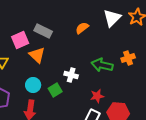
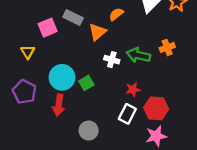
orange triangle: (37, 55) -> (97, 32), moved, turned 36
white cross: (71, 75) -> (112, 60), moved
cyan circle: (33, 85) -> (62, 77), size x1.5

